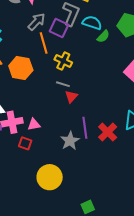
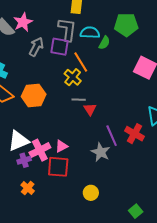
orange line: (44, 43) -> (81, 62), moved
yellow cross: (63, 61) -> (73, 77), turned 30
red square: (25, 143) -> (58, 167), size x1.6
yellow circle: (50, 177) -> (91, 193), size x0.6

